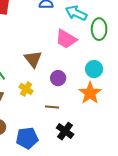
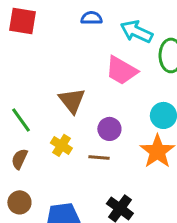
brown line: (52, 107) -> (99, 157), moved

